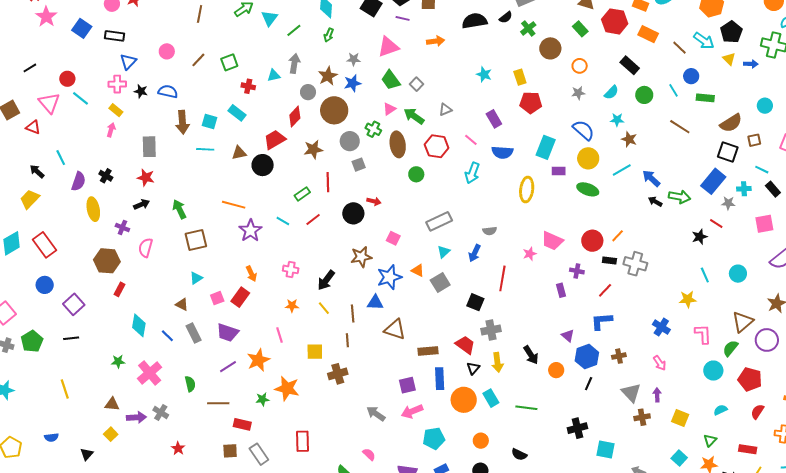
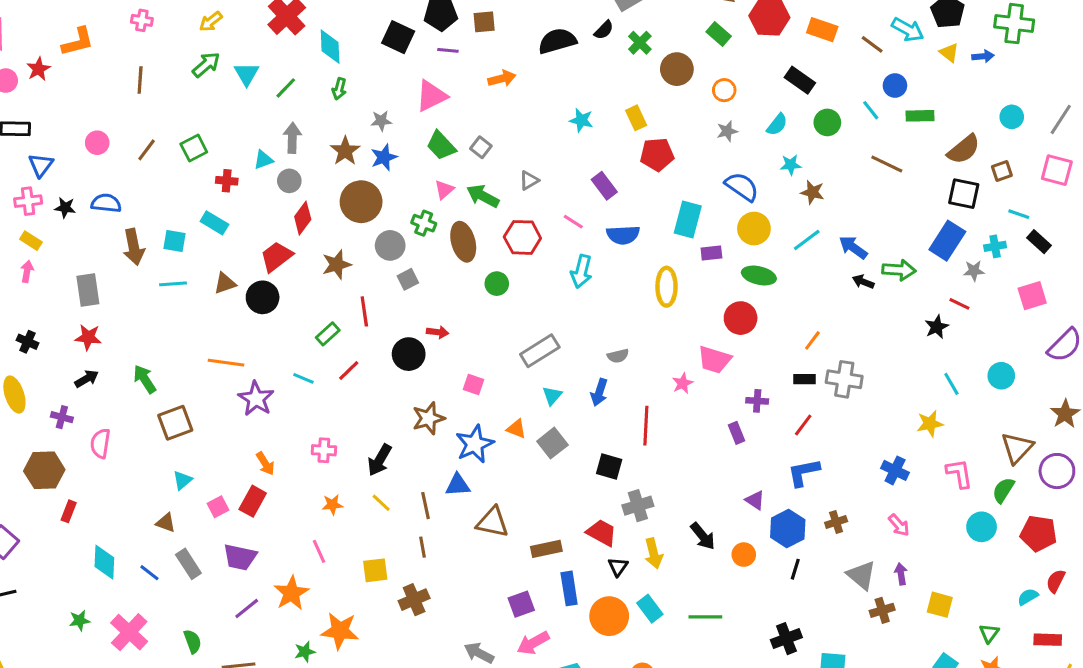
gray circle: (308, 92) -> (289, 181), moved
red circle: (592, 241) -> (741, 318), moved
cyan semicircle: (720, 410) -> (1028, 597), moved

